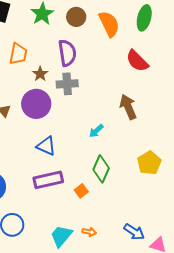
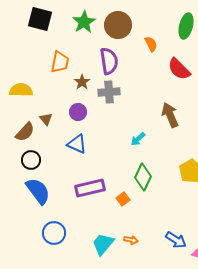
brown circle: (76, 17) -> (118, 25), size x1.4
orange semicircle: (109, 24) -> (151, 44), moved, size x0.6
purple circle: (36, 104) -> (78, 112), size x0.6
blue triangle: (46, 146) -> (77, 144), moved

